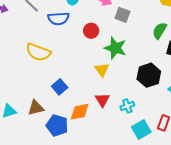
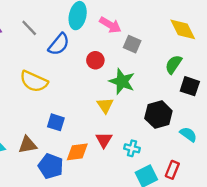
blue semicircle: (58, 19) -> (59, 44), turned -50
blue square: (60, 87) -> (56, 122), turned -35
cyan cross: (127, 106) -> (132, 148), turned 32

